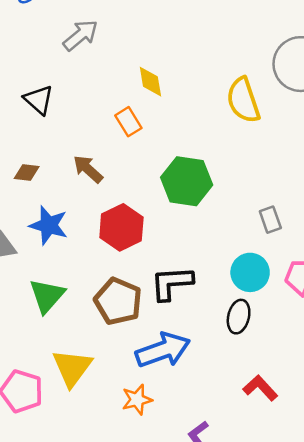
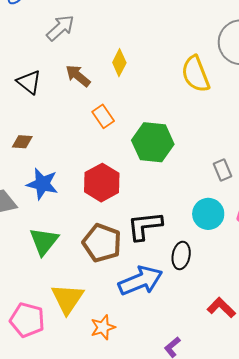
yellow diamond: (150, 82) -> (119, 63), turned 40
orange rectangle: (128, 122) -> (103, 116), moved
brown arrow: (88, 169) -> (78, 76), moved
black ellipse: (239, 317) -> (181, 255), moved
orange star: (137, 400) -> (103, 327), moved

